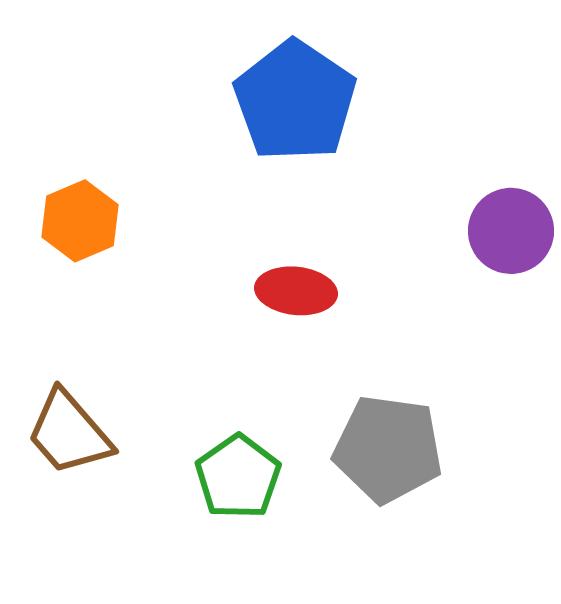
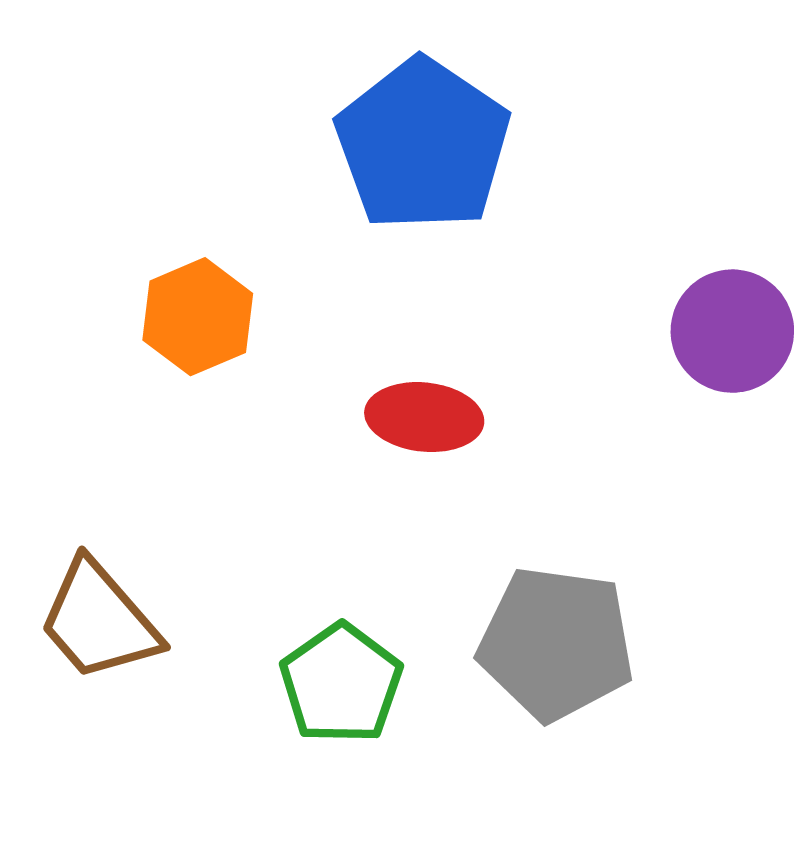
orange hexagon: (80, 221) -> (198, 317), moved

